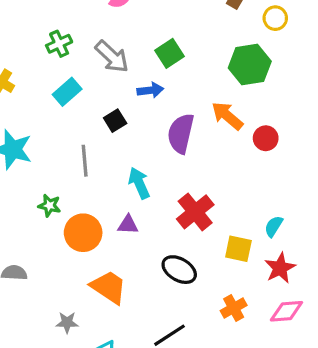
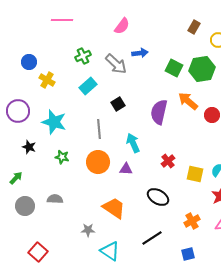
green square: (170, 53) -> (174, 68), moved, turned -30
blue arrow: (150, 90) -> (140, 53), moved
green star: (49, 206) -> (62, 157), moved
red cross: (195, 212) -> (168, 161), size x0.6
orange circle: (83, 233) -> (98, 162), moved
yellow square: (238, 249) -> (195, 174), moved

